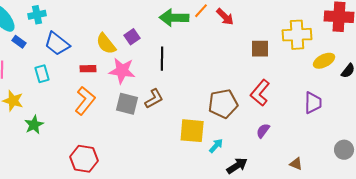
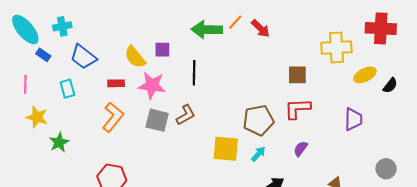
purple square: (132, 37) -> (162, 50), turned 35
brown square: (260, 49) -> (297, 75), moved
red L-shape: (260, 93) -> (297, 109), turned 48
cyan arrow: (216, 146) -> (258, 154), moved

